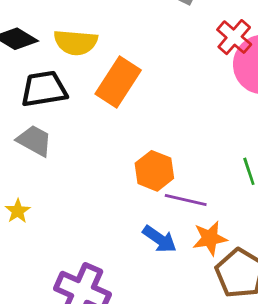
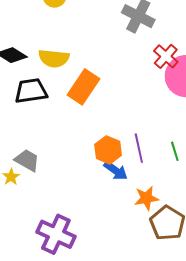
gray trapezoid: (34, 141) -> (27, 160), moved
purple line: (186, 200) -> (139, 148), moved, turned 64
blue arrow: (160, 239) -> (116, 171), moved

